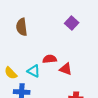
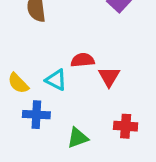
red triangle: (66, 69) -> (109, 77), turned 40

